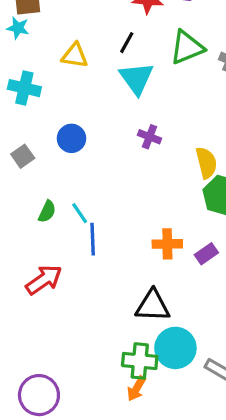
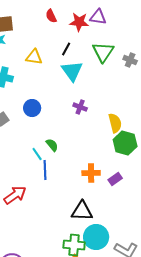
green triangle: (187, 47) -> (103, 52), turned -35
green semicircle: (47, 211) -> (52, 145), moved, turned -64

